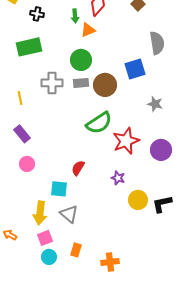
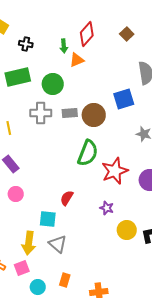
green circle: (81, 60) -> (53, 84), moved
green semicircle: (99, 123) -> (88, 153), turned -36
pink square: (45, 238) -> (22, 268), moved

